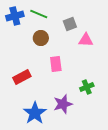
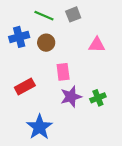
blue cross: (15, 16) -> (19, 37), moved
gray square: (70, 24) -> (73, 14), moved
purple star: (63, 104) -> (71, 97), moved

